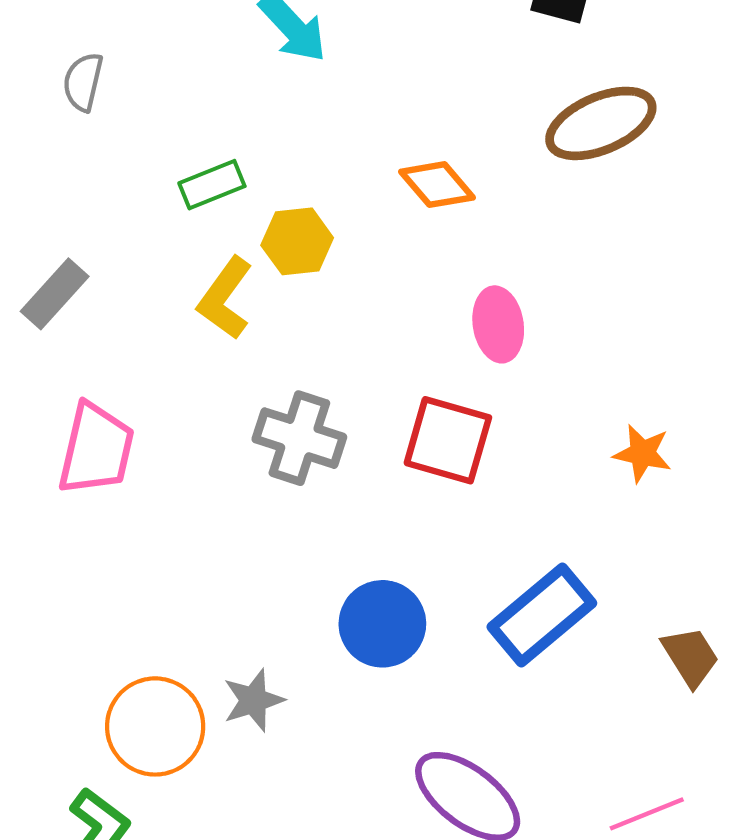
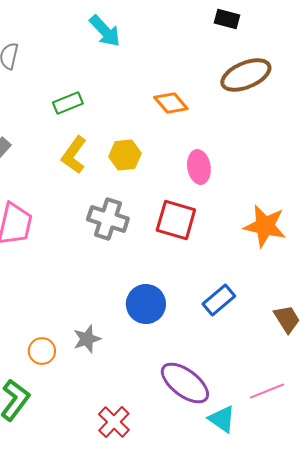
yellow hexagon: (297, 241) -> (125, 155), moved
orange star: (642, 453) -> (265, 226), size x1.6
blue rectangle: (542, 615) -> (219, 300), size x0.7
orange circle: (155, 726) -> (42, 351), size x0.6

